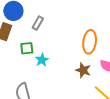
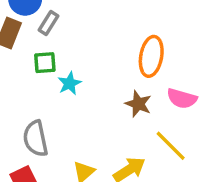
gray rectangle: (38, 23) -> (48, 23), moved

